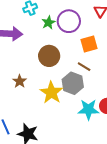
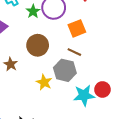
brown star: (20, 81) -> (11, 64), moved
yellow star: (51, 93) -> (44, 82), size x0.7

